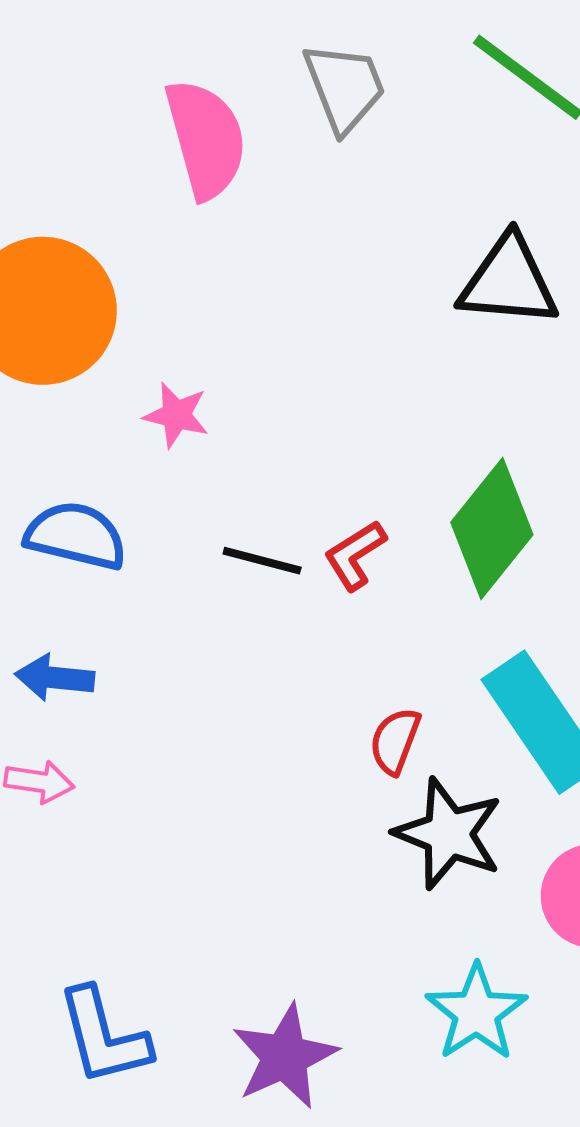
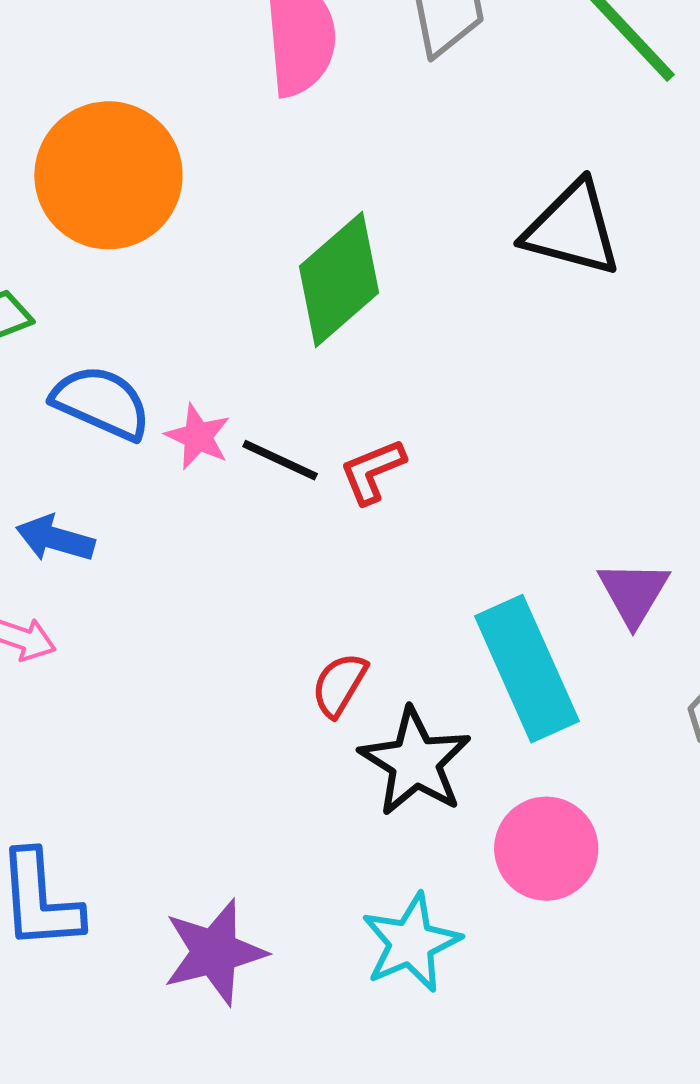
pink star: (176, 415) -> (198, 437), moved
green diamond: (492, 528) -> (339, 280), moved
red semicircle: (395, 741) -> (339, 685), moved

